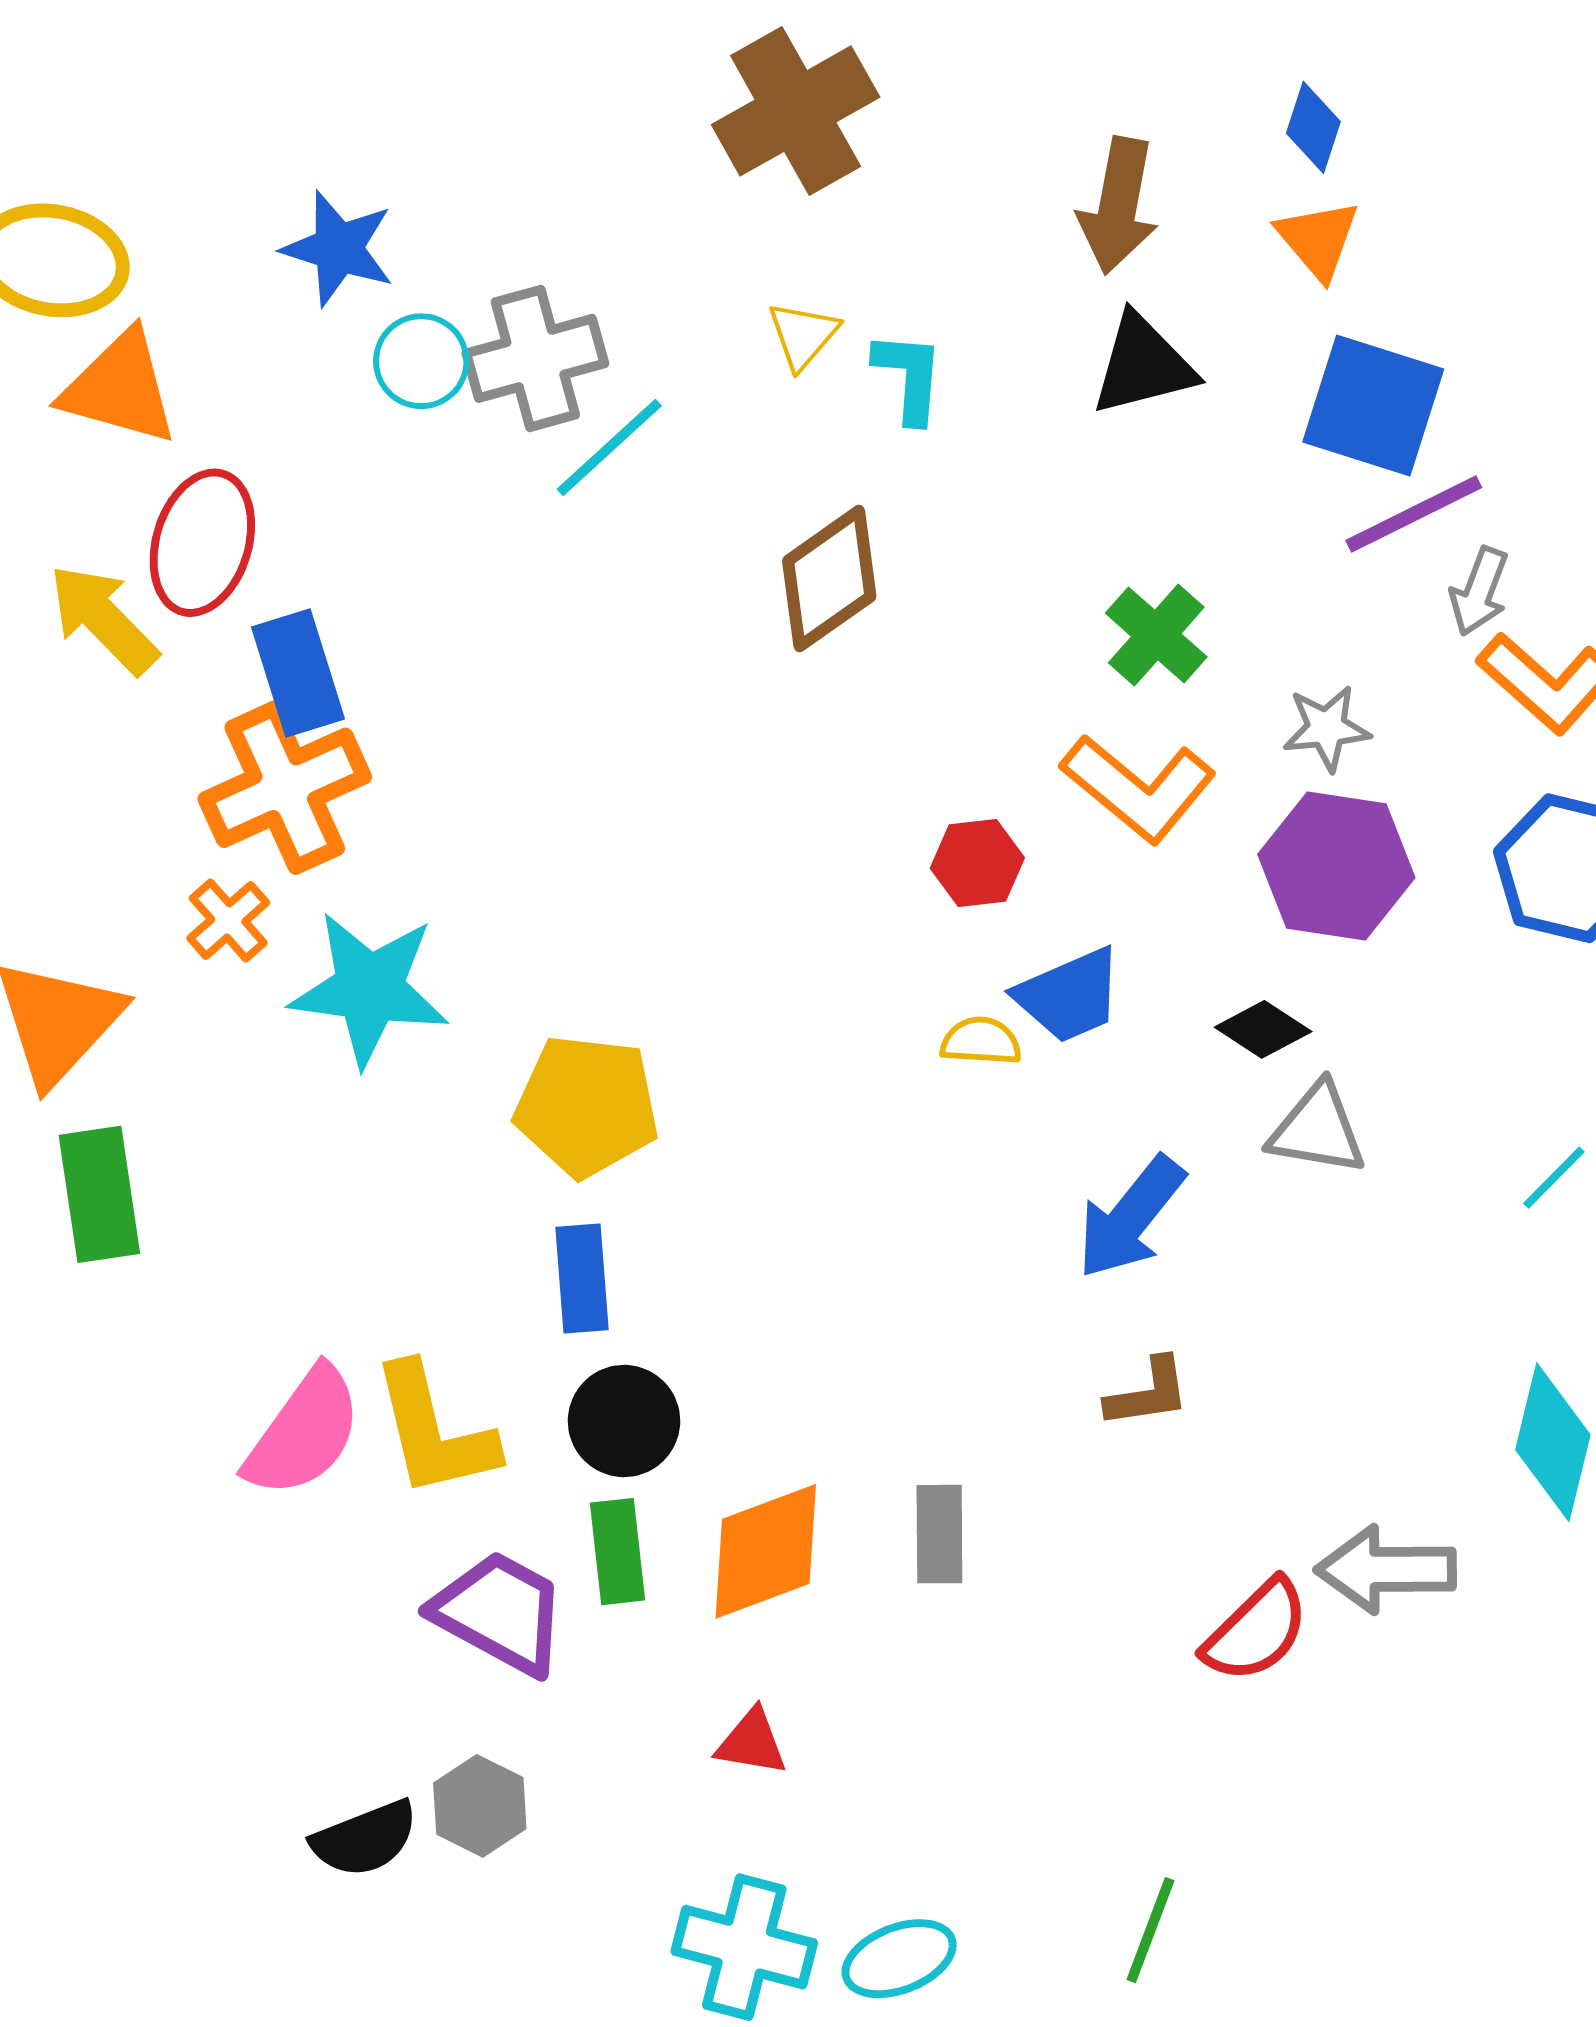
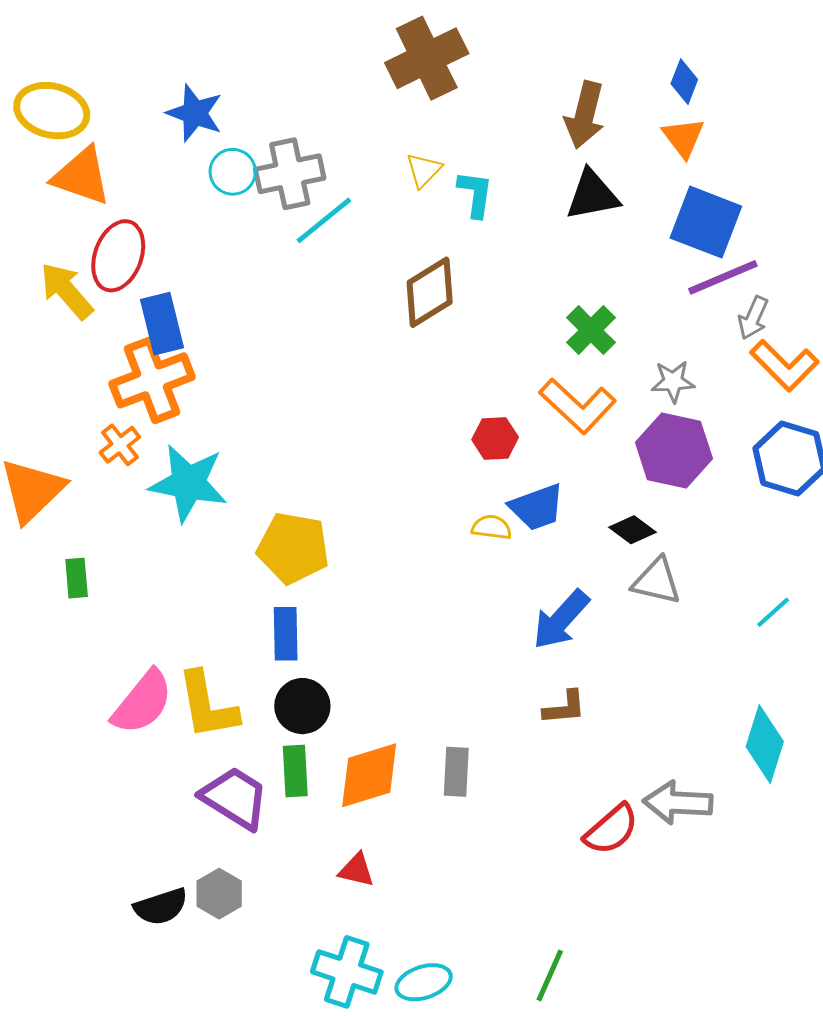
green rectangle: (99, 1194) -> (77, 578), moved, size x0.6

